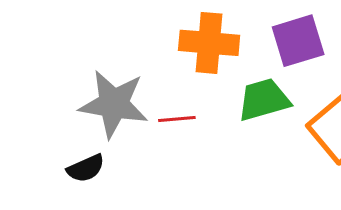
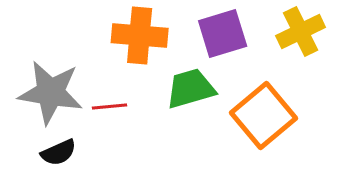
black semicircle: (86, 168) -> (59, 152), moved

